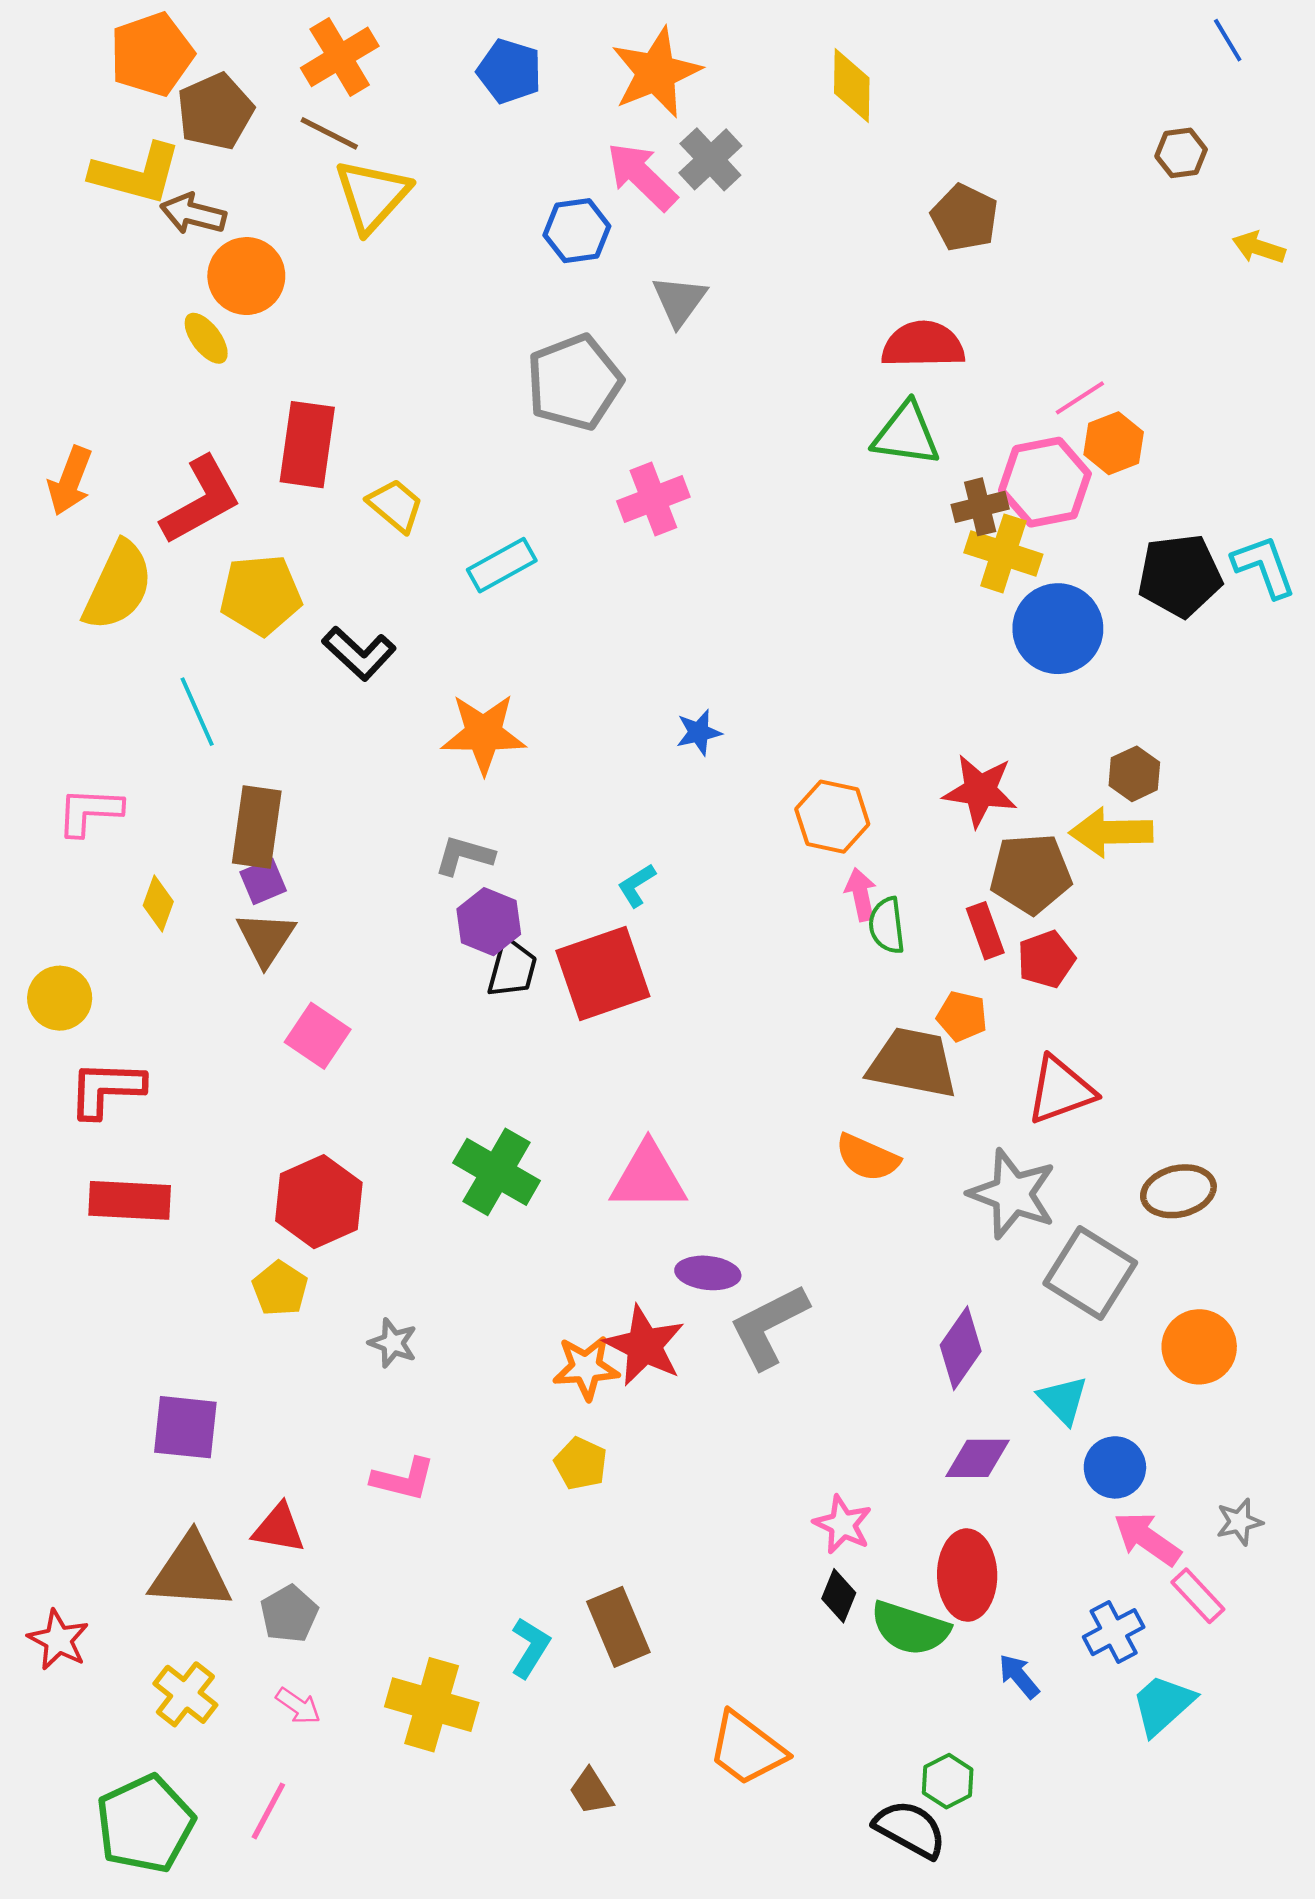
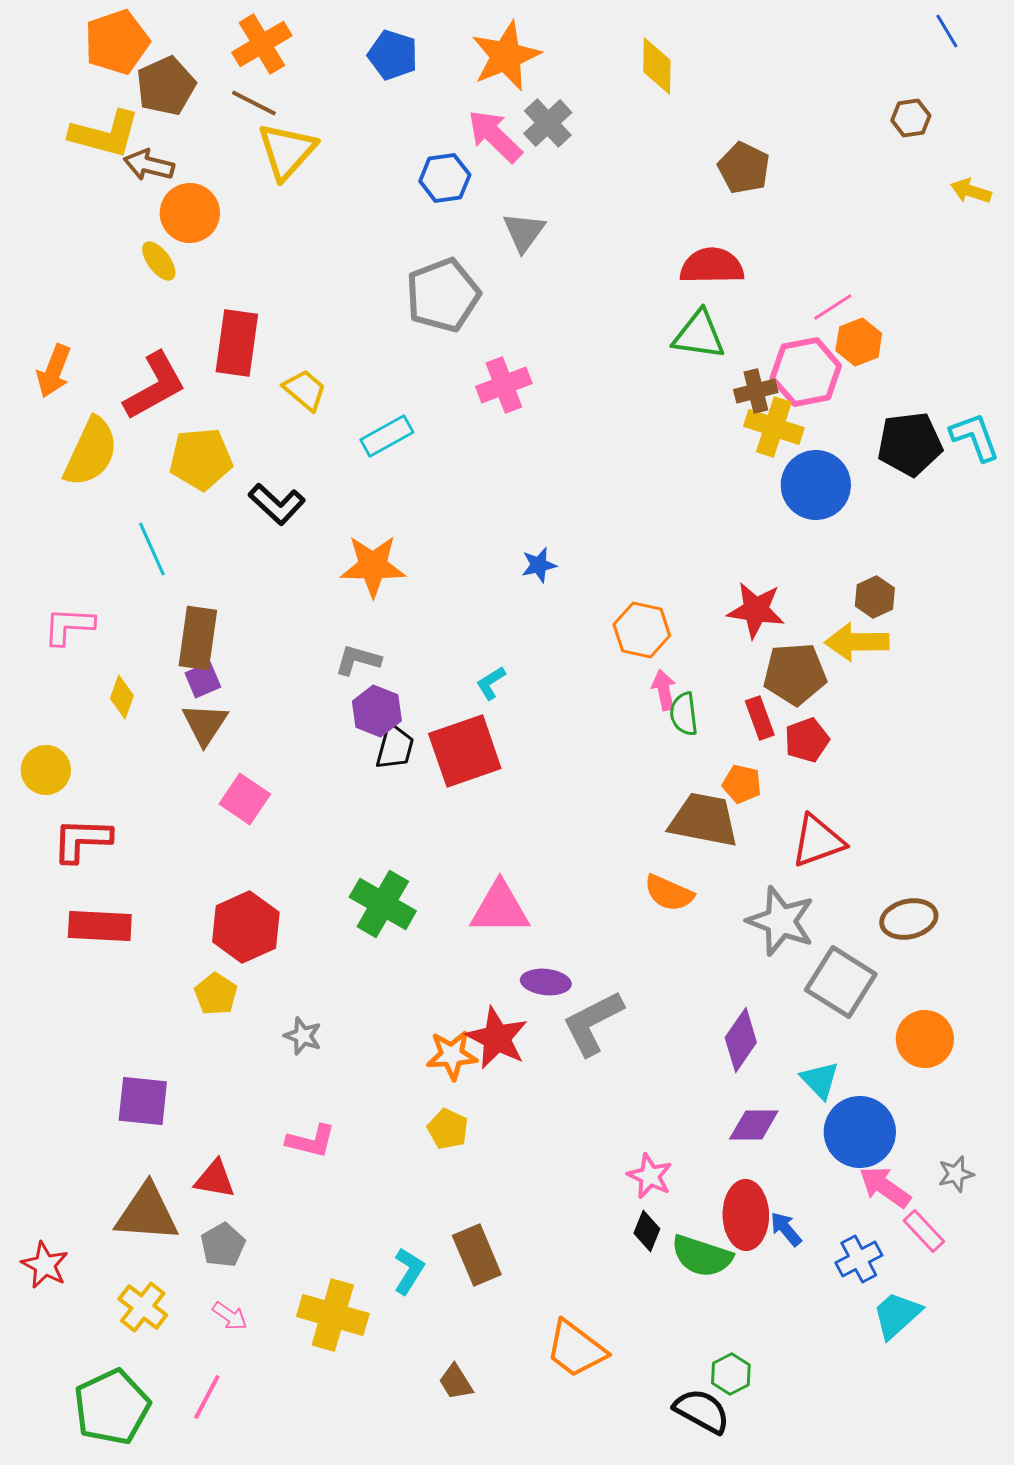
blue circle: (1115, 1467) -> (860, 1132), size x1.5
blue arrow: (1019, 1676) -> (786, 1229), moved

